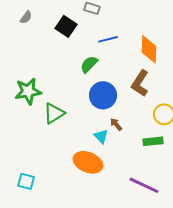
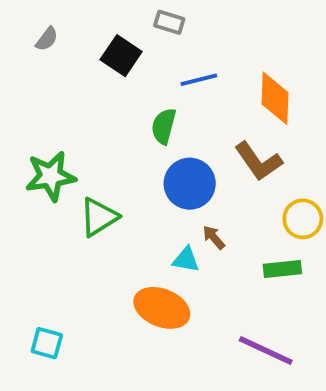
green semicircle: (89, 64) -> (164, 126), turned -30
brown L-shape: (140, 83) -> (258, 161), turned -68
cyan triangle: (101, 136) -> (186, 260), turned -35

